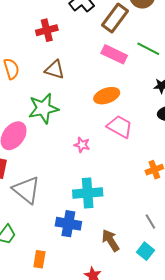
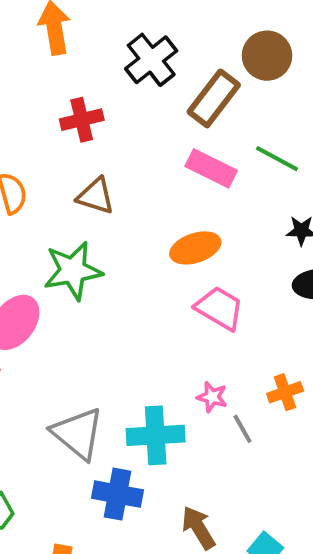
pink star: (82, 145) -> (212, 397), moved
gray triangle: (27, 190) -> (78, 433), moved
gray line: (150, 222) -> (242, 429), moved

